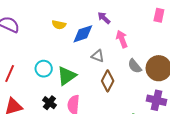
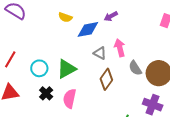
purple arrow: (104, 18) -> (111, 16), turned -80
pink arrow: (122, 39) -> (120, 48), moved
cyan circle: (44, 69) -> (39, 68), moved

